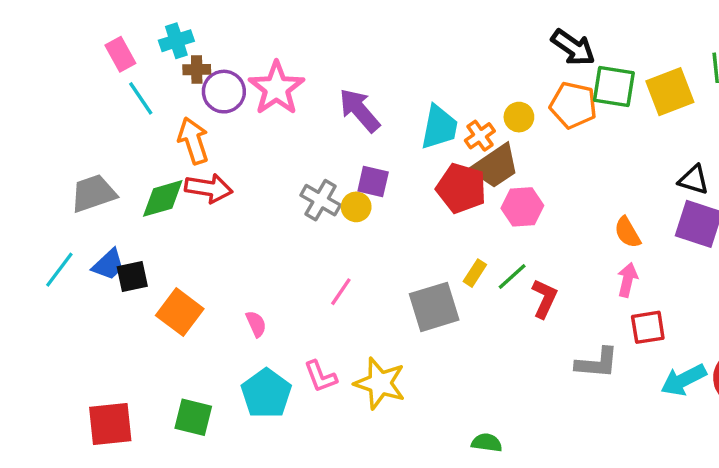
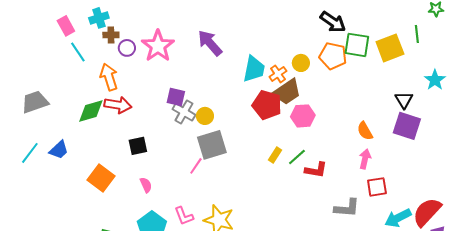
purple circle: (224, 92) -> (127, 48), size x0.7
purple arrow: (360, 110) -> (210, 43), moved
black triangle: (694, 180) -> (404, 100), turned 42
purple square: (373, 181) -> (176, 97), moved
gray trapezoid: (93, 193) -> (35, 102), moved
black square: (132, 276) -> (138, 146), moved
red L-shape: (544, 298) -> (316, 170), turned 75
gray square: (434, 307) -> (212, 145), moved

